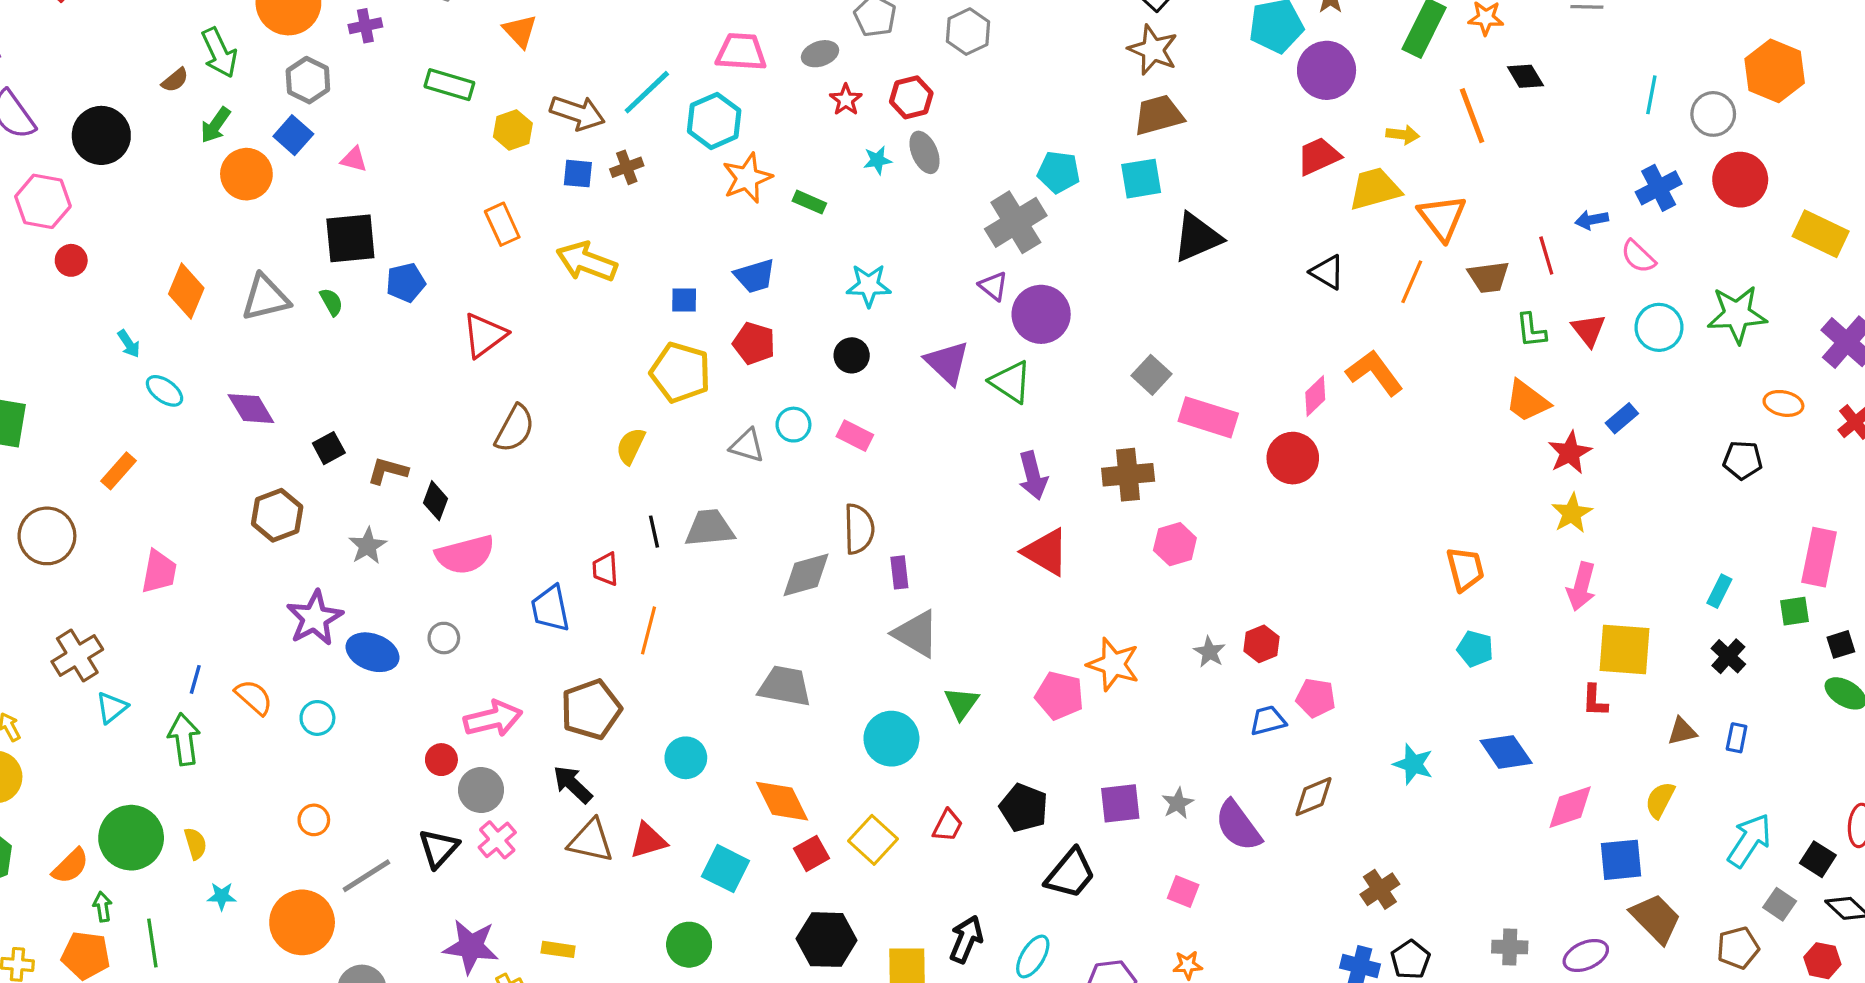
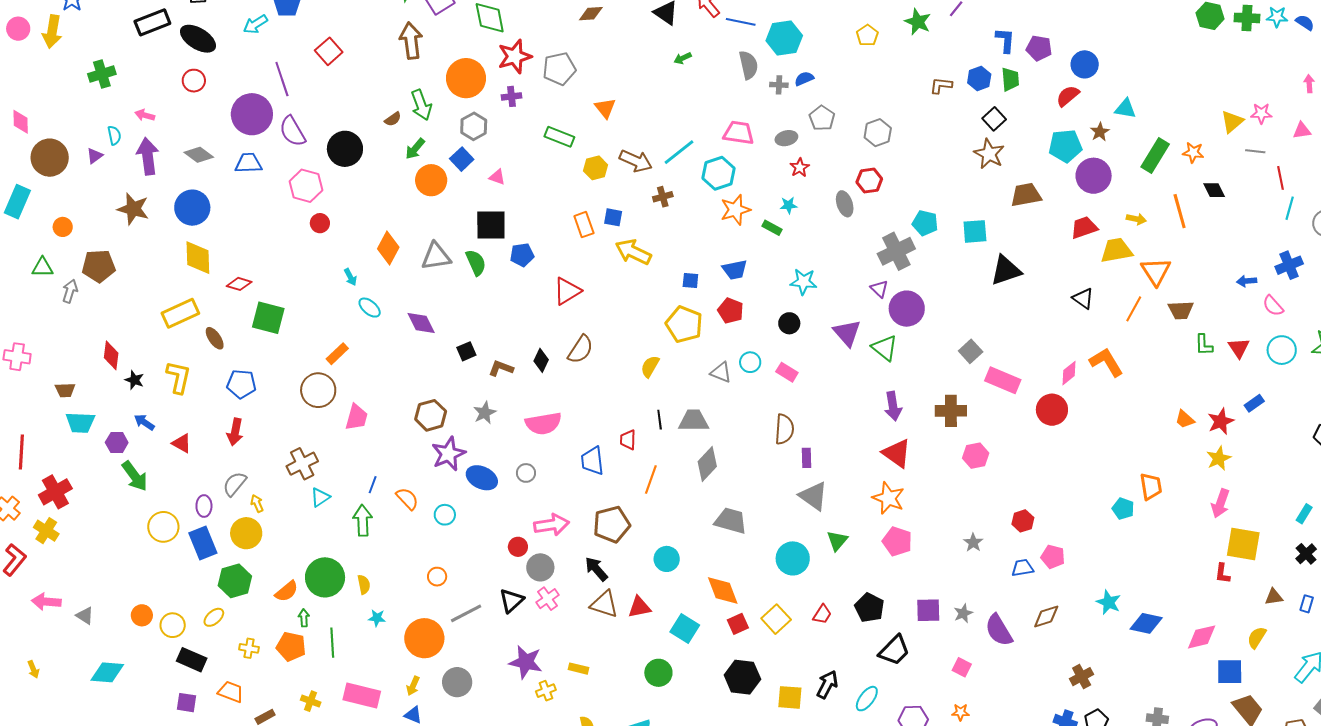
red hexagon: (911, 97) -> (869, 180), moved
brown trapezoid: (1159, 115) -> (1026, 195), moved
cyan star: (877, 160) -> (789, 205), moved
blue square: (578, 174) -> (613, 217), moved
red line: (1546, 255) -> (1281, 178), moved
green semicircle: (331, 302) -> (476, 263), size x1.5
orange trapezoid: (1527, 401) -> (1185, 419), moved, size x0.7
black diamond: (435, 501) -> (541, 360), moved
brown hexagon: (277, 515) -> (431, 415), moved
brown circle: (47, 536) -> (318, 390), moved
gray diamond: (806, 575) -> (707, 464), moved, turned -36
cyan pentagon: (1475, 649) -> (1123, 509), moved
gray star: (1209, 652) -> (973, 543), moved
orange star: (1113, 664) -> (888, 498), moved
blue diamond: (1506, 752) -> (1146, 623), moved, turned -48

